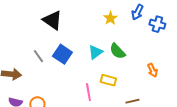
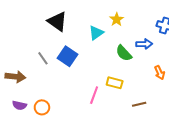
blue arrow: (137, 12) -> (144, 44), moved, turned -119
cyan triangle: (95, 52) -> (96, 33), moved
pink line: (88, 92) -> (94, 95), turned 30

